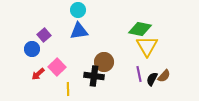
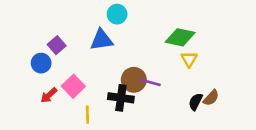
cyan circle: (78, 10) -> (117, 14), moved
yellow triangle: (147, 46) -> (189, 59), size x0.6
purple line: (139, 74) -> (151, 82), moved, turned -63

